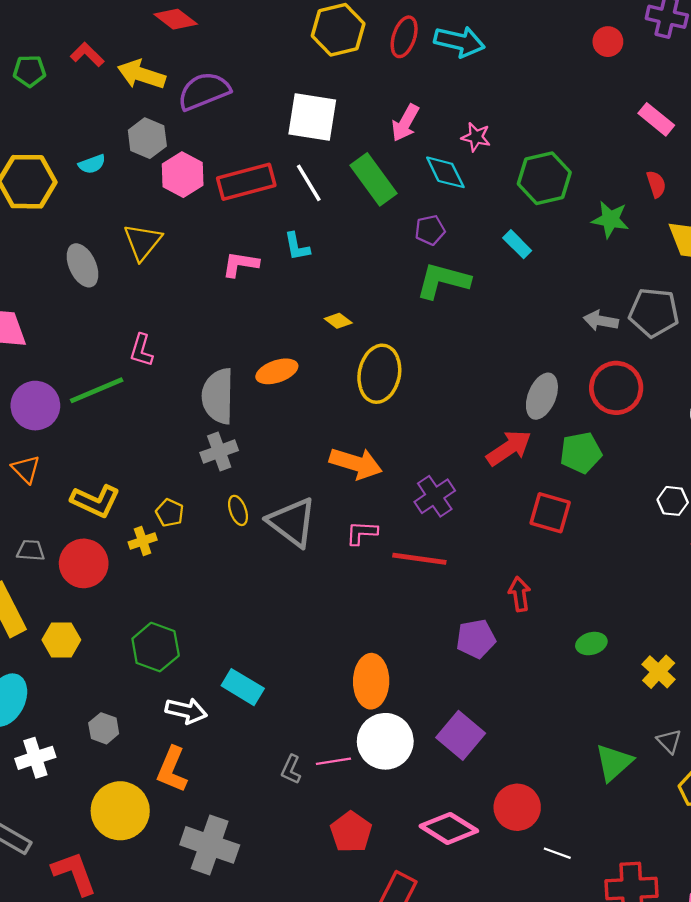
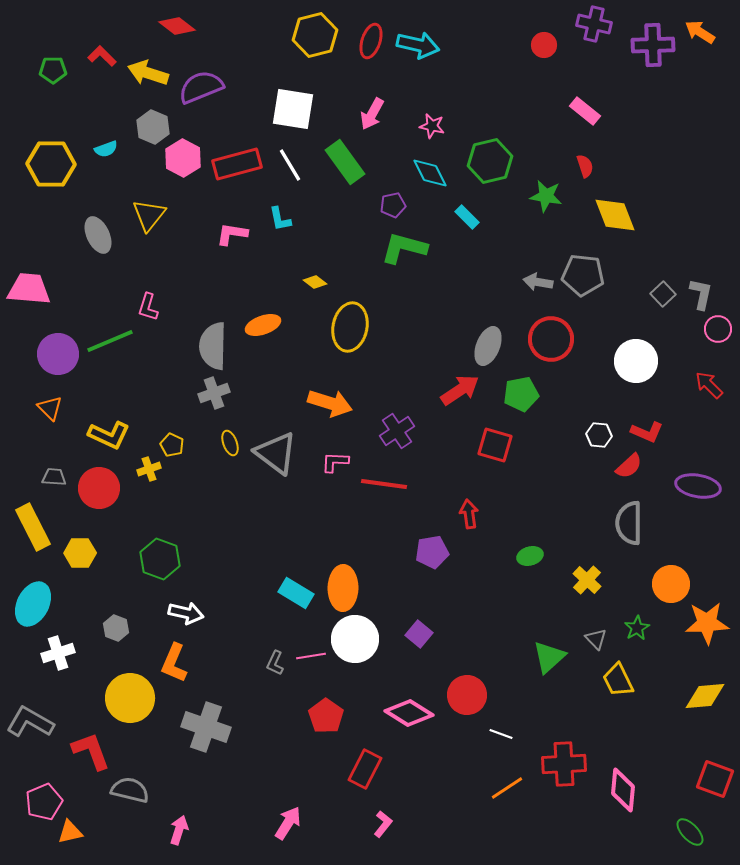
cyan diamond: (445, 172) -> (430, 173), moved
cyan rectangle: (243, 687) -> (296, 593), moved
purple square: (461, 735) -> (419, 634), size x0.7

